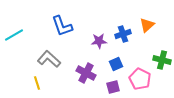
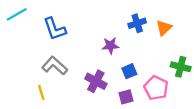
blue L-shape: (62, 26) -> (55, 29), moved
blue cross: (123, 34) -> (137, 23), moved
cyan line: (14, 35) -> (17, 14), moved

